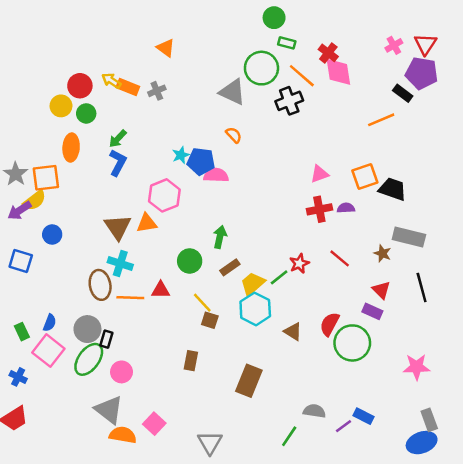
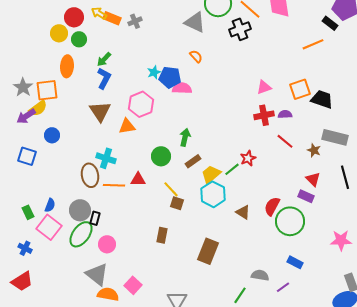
brown triangle: (118, 227) -> (100, 111), moved
red line: (340, 258) -> (285, 141), moved
blue rectangle: (364, 416) -> (295, 262), moved

